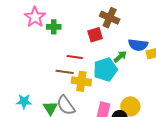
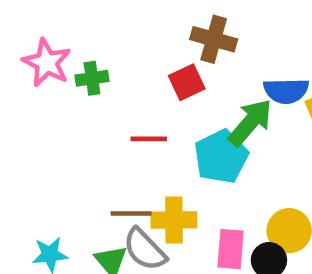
green arrow: (120, 57) -> (250, 123), size x1.6
brown line: (65, 72) -> (131, 213), moved
yellow cross: (81, 81) -> (174, 220), moved

